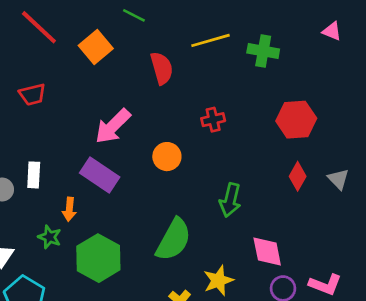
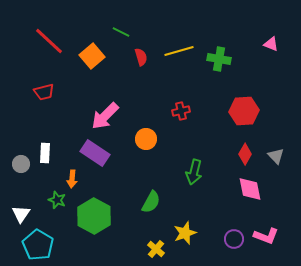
red semicircle: (162, 68) -> (141, 57), moved, size x0.7
green semicircle: (174, 240) -> (151, 202), size x0.7
pink diamond: (267, 252) -> (250, 189), moved

